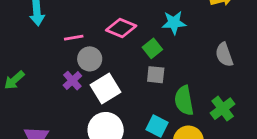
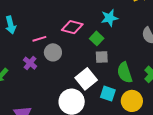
purple cross: (72, 81) -> (30, 63), moved
white square: (105, 88) -> (86, 79), moved

